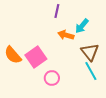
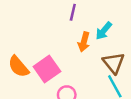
orange arrow: (66, 35) -> (84, 42), turned -91

